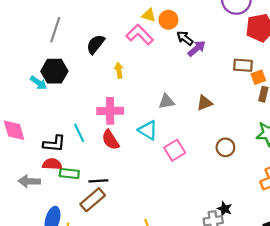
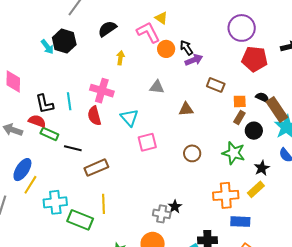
orange circle: (168, 20) -> (166, 49), moved
brown rectangle: (243, 65) -> (216, 85), moved
gray triangle: (166, 101) -> (157, 87), moved
black L-shape: (54, 144) -> (45, 104), turned 55
brown rectangle: (93, 200) -> (96, 168), moved

